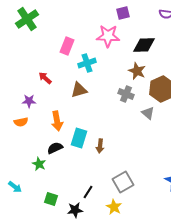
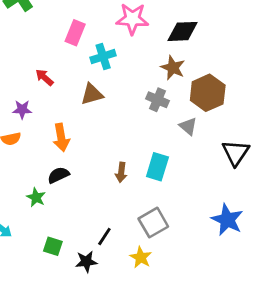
cyan rectangle: (79, 138) -> (157, 167), moved

